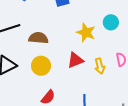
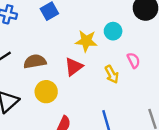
cyan circle: (111, 22) -> (113, 31), moved
red triangle: (75, 60) -> (74, 67), moved

